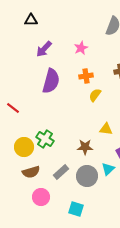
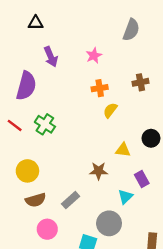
purple arrow: (44, 49) -> (51, 57), turned -66
purple semicircle: (51, 81) -> (26, 86), moved
green cross: (45, 139) -> (45, 124), moved
gray circle: (87, 176) -> (109, 223), moved

